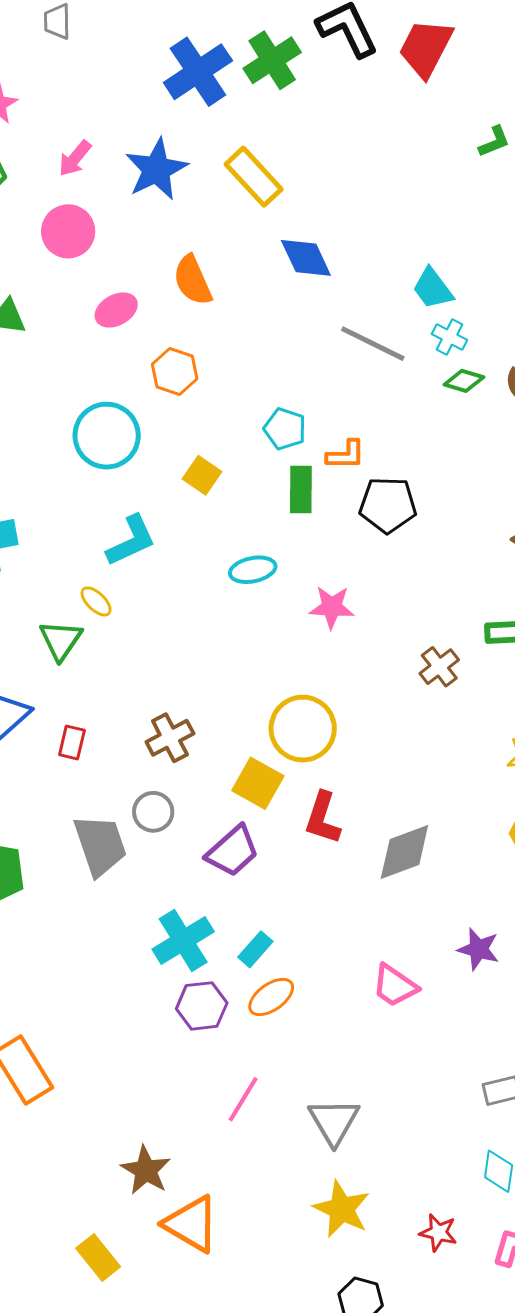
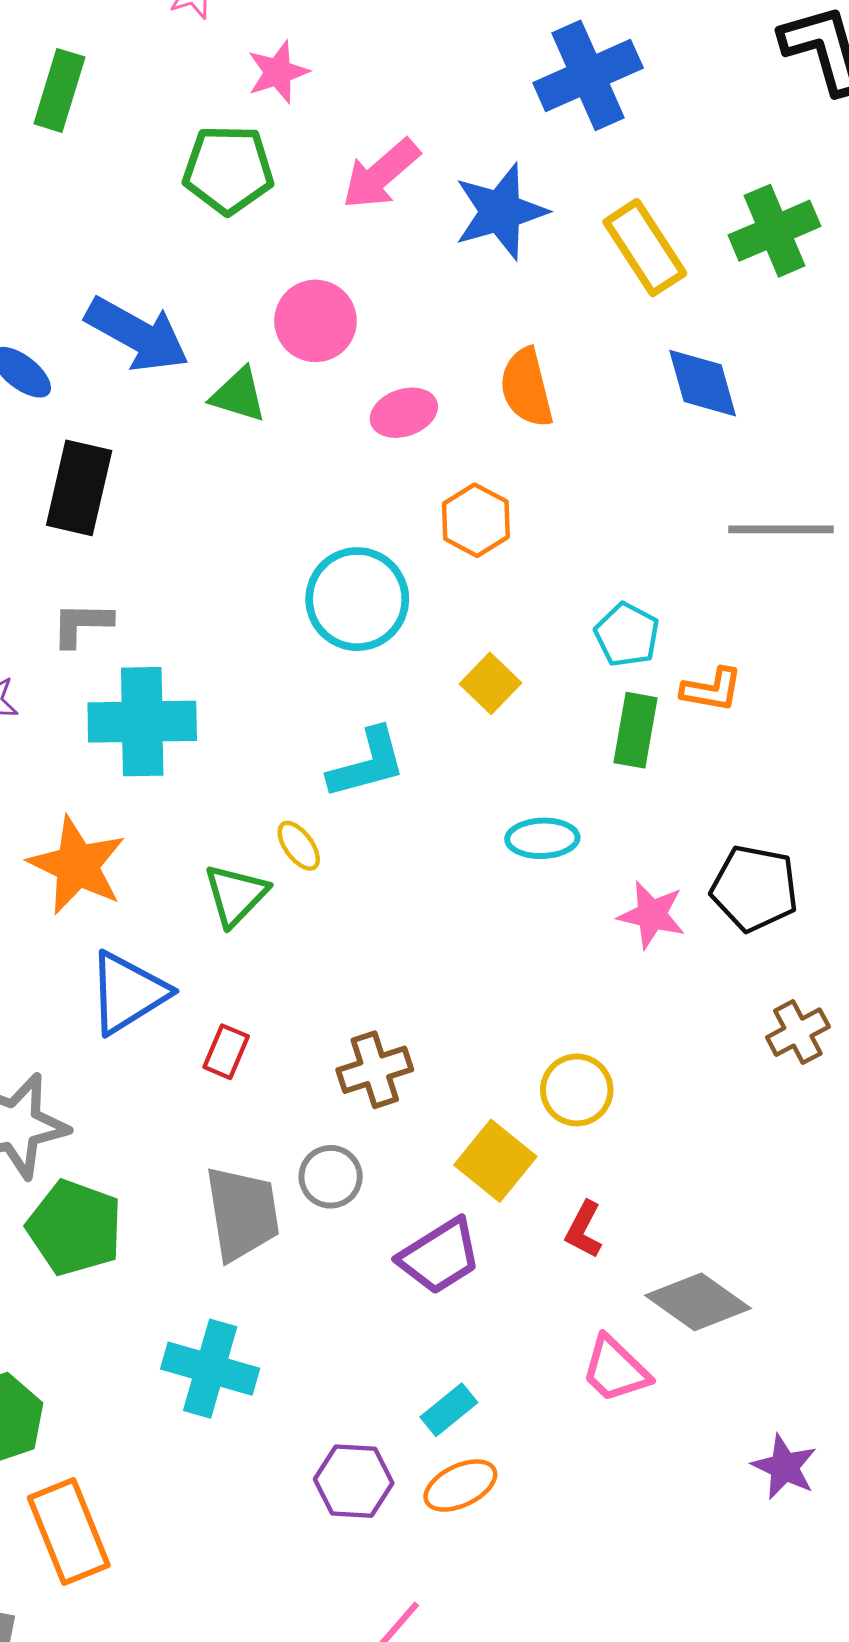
green cross: (272, 60) -> (774, 231), moved
pink arrow: (75, 158) -> (381, 174), size x1.4
pink circle: (68, 231) -> (316, 321), moved
gray line: (373, 344) -> (781, 529), turned -36
black pentagon: (388, 505) -> (754, 888), moved
yellow circle: (303, 729) -> (577, 1090), size x0.7
red L-shape: (323, 818) -> (584, 1230), size x0.7
gray diamond: (404, 852) -> (698, 1302), turned 46
cyan cross: (183, 940) -> (210, 1369), moved, turned 38
pink trapezoid: (395, 986) -> (615, 1369), moved

